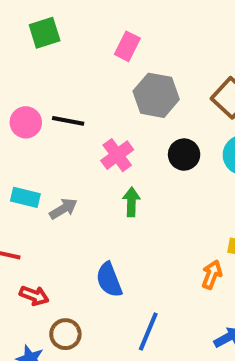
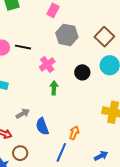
black circle: (184, 155) -> (82, 72), moved
gray arrow: (63, 209) -> (23, 114), moved
orange arrow: (212, 275) -> (74, 133), moved

